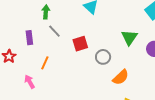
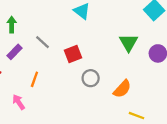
green arrow: (46, 12) -> (12, 25), moved
purple rectangle: (29, 38) -> (14, 52), turned 56
gray circle: (103, 57) -> (91, 78), moved

